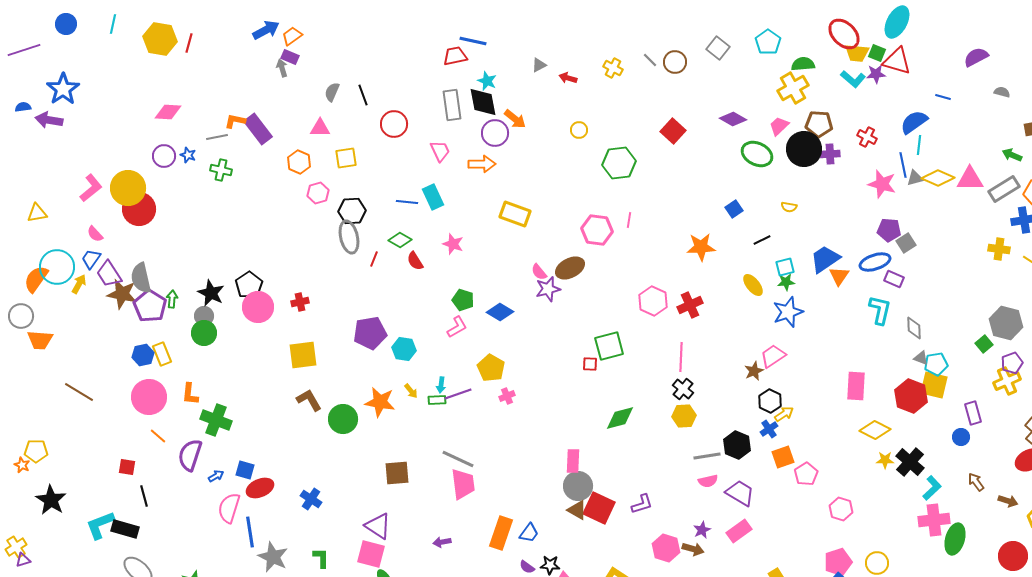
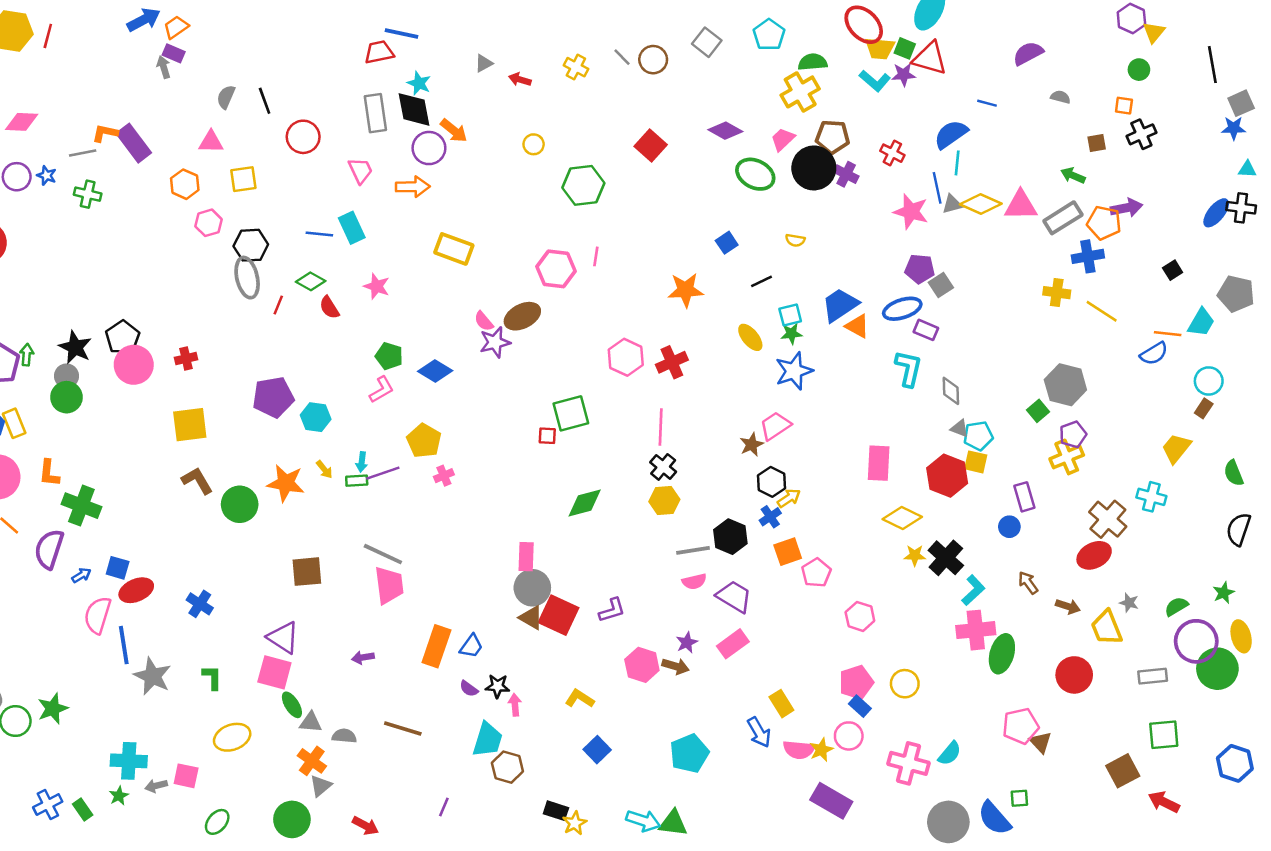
purple cross: (830, 154) -> (846, 174), turned 30
orange triangle: (839, 276) -> (857, 326), turned -35
yellow square: (934, 385) -> (976, 462), size x0.7

